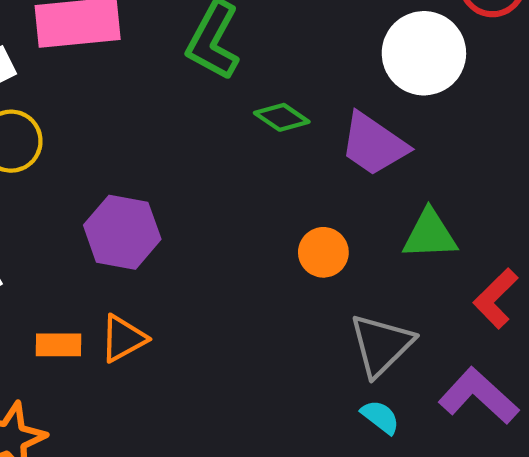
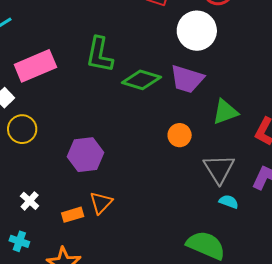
green diamond: (282, 117) -> (141, 80), size x1.5

